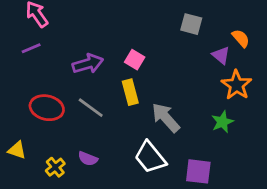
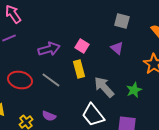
purple triangle: (221, 55) -> (117, 48), moved
green star: (222, 122) -> (134, 90), moved

